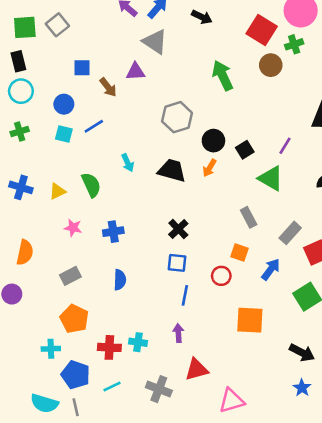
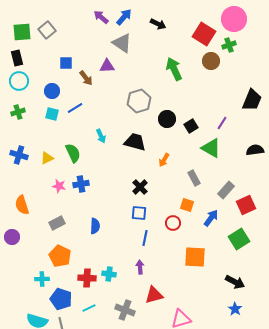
orange arrow: (210, 168) -> (164, 160), moved
blue cross: (113, 232) -> (81, 184), moved
orange semicircle: (25, 252) -> (22, 205), turned 150

